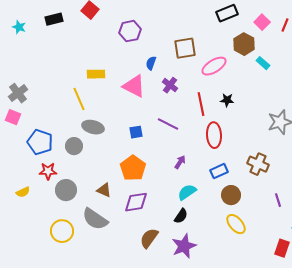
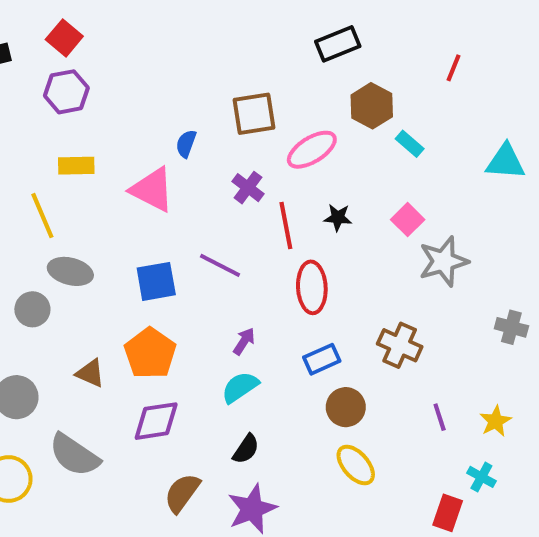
pink square: (262, 22) -> (408, 220), moved
purple hexagon: (130, 31) -> (66, 92), moved
purple cross: (170, 85) -> (248, 188), moved
blue square: (136, 132) -> (156, 281), size x1.5
brown triangle: (104, 190) -> (90, 373), moved
cyan semicircle: (187, 192) -> (240, 387), moved

